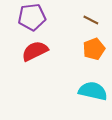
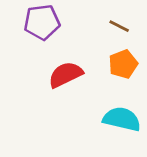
red semicircle: (35, 51) -> (65, 75), moved

